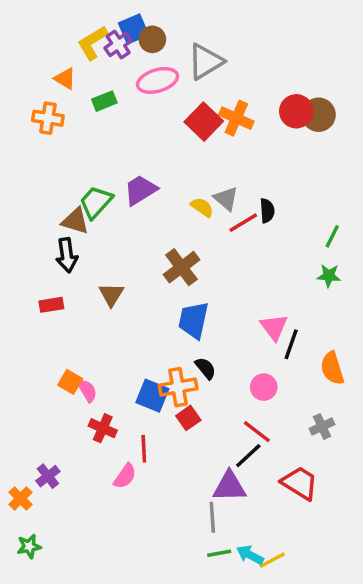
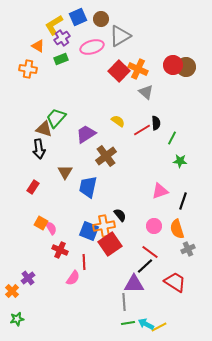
brown circle: (152, 39) -> (101, 19), moved
purple cross: (118, 44) -> (62, 38), moved
purple trapezoid: (140, 190) -> (86, 134), moved
gray triangle: (226, 199) -> (146, 92), moved
green line: (332, 236) -> (172, 138), moved
green star: (329, 276) -> (180, 161), moved
red rectangle: (51, 305) -> (33, 187), moved, turned -48
blue trapezoid: (193, 320) -> (88, 187), moved
pink triangle: (274, 327) -> (160, 191), turned 48
black line: (291, 344) -> (183, 201), moved
orange semicircle: (332, 368) -> (177, 229), moved
red square: (188, 418) -> (110, 244), size x1.6

